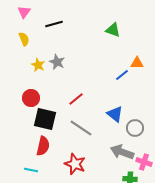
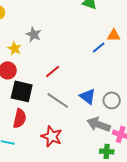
yellow star: (38, 65) -> (15, 48), moved
blue triangle: (115, 114) -> (88, 96), moved

